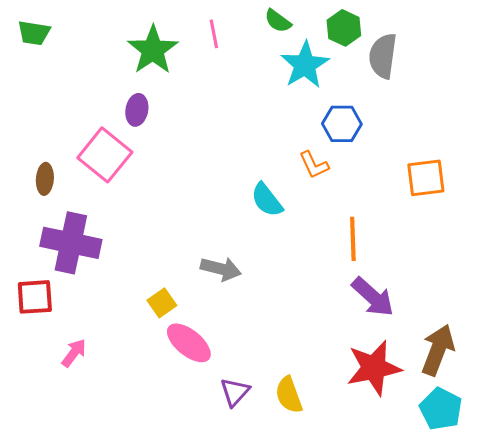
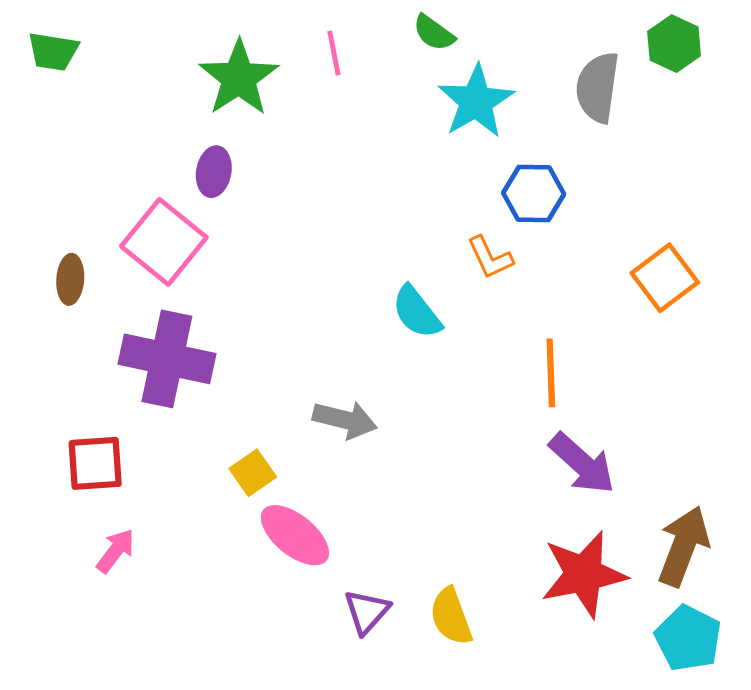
green hexagon: (344, 28) -> (674, 44), moved
orange square: (426, 178) -> (665, 278), turned -30
purple cross: (71, 243) -> (167, 359), moved
red square: (35, 297) -> (95, 463), moved

